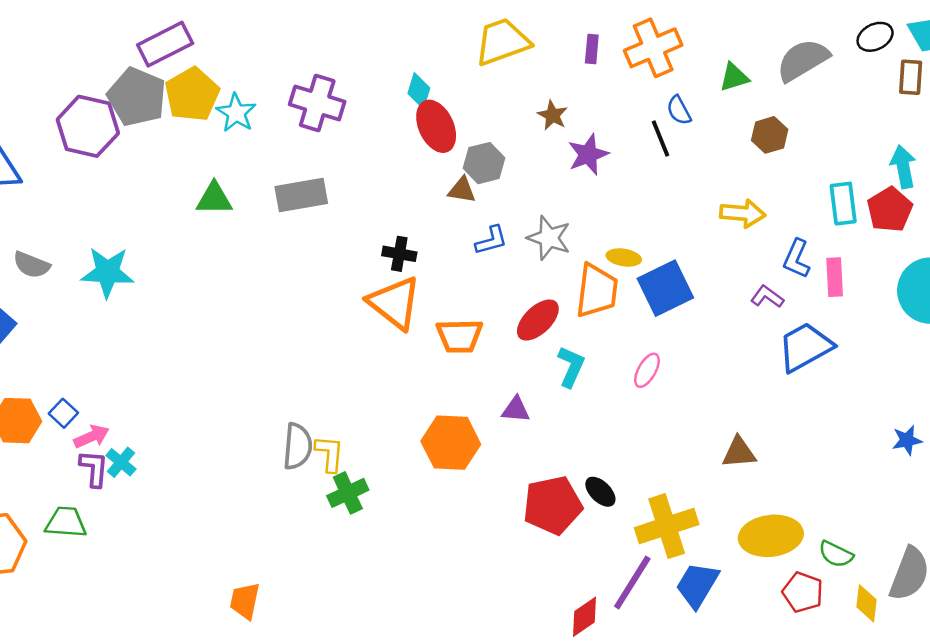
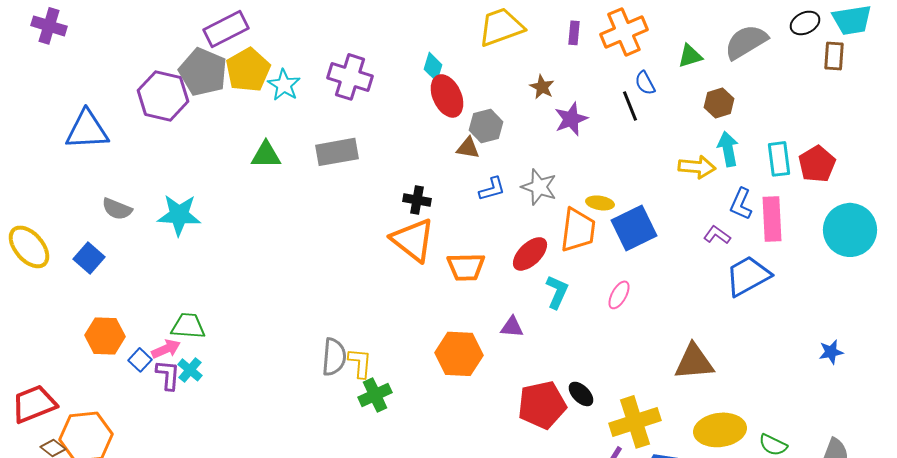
cyan arrow: (903, 167) -> (728, 149), moved
pink rectangle: (835, 277) -> (772, 219), size x1.4
blue square: (63, 413) -> (140, 360), moved
brown triangle: (739, 452) -> (694, 362), size x1.4
green trapezoid: (66, 522) -> (188, 326), moved

